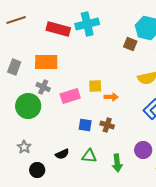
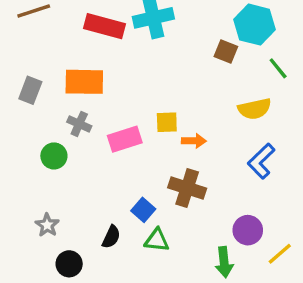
green circle: (28, 106) -> (54, 156), size x0.6
blue square: (85, 125) -> (143, 210), moved, turned 32
brown cross: (107, 125) -> (187, 188), size x1.5
black semicircle: (62, 154) -> (111, 237), turned -40
green arrow: (117, 163) -> (224, 262), moved

